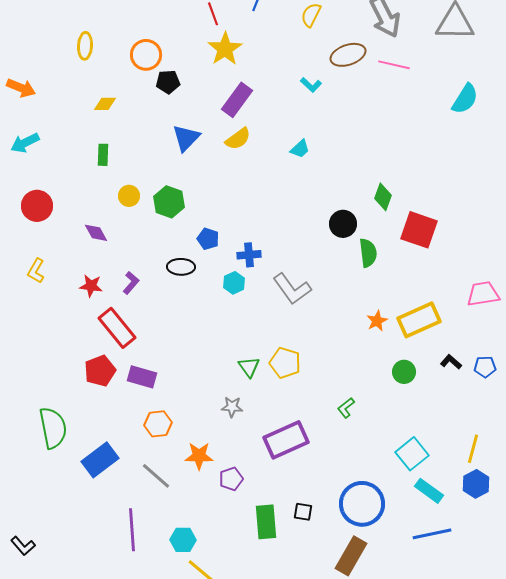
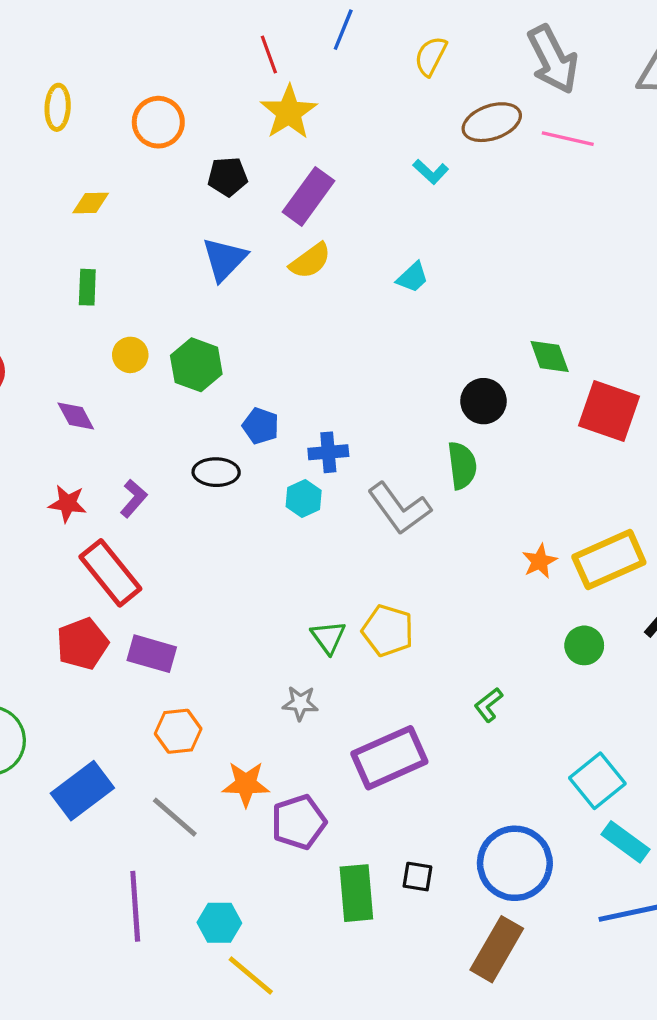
black pentagon: (168, 82) -> (228, 177), moved
green diamond: (383, 197) -> (550, 357), turned -40
green semicircle: (368, 253) -> (462, 465), moved
purple pentagon: (231, 479) -> (299, 822), size x1.4

